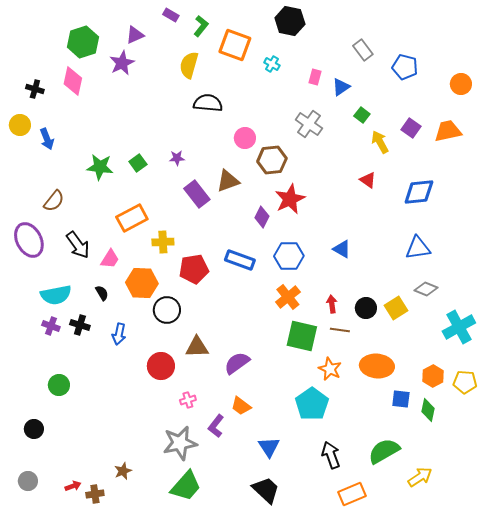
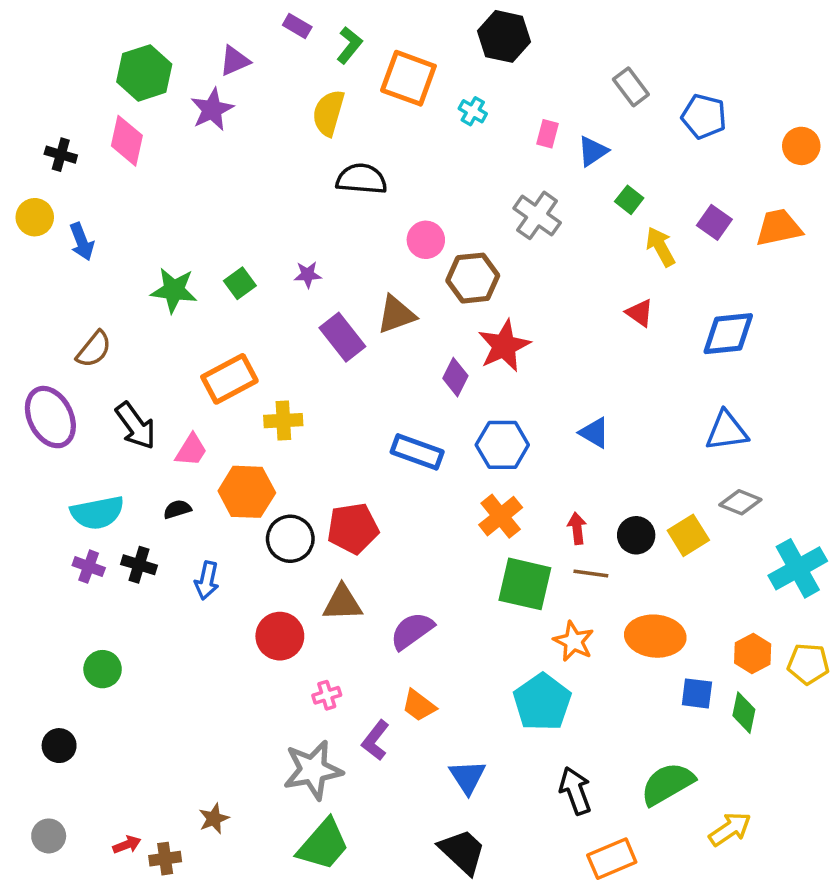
red pentagon: (194, 269) -> (353, 528), moved
black semicircle: (102, 293) -> (177, 509), turned -77

